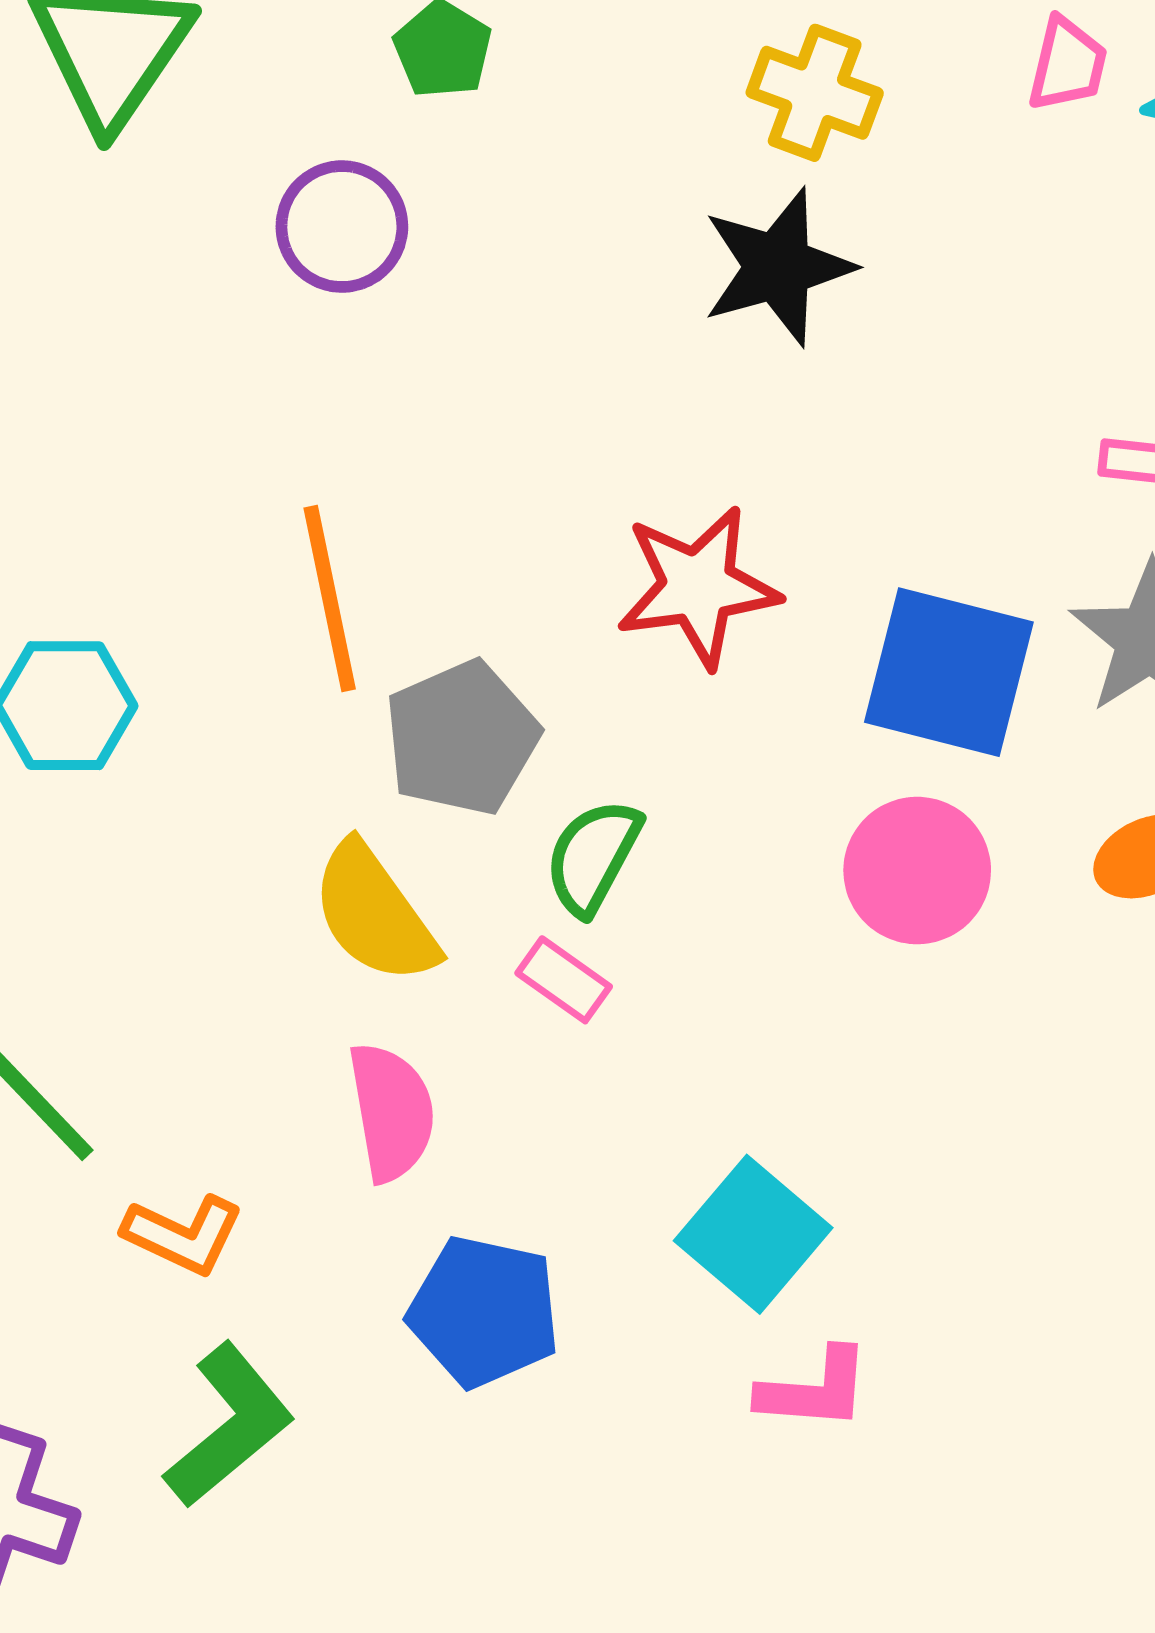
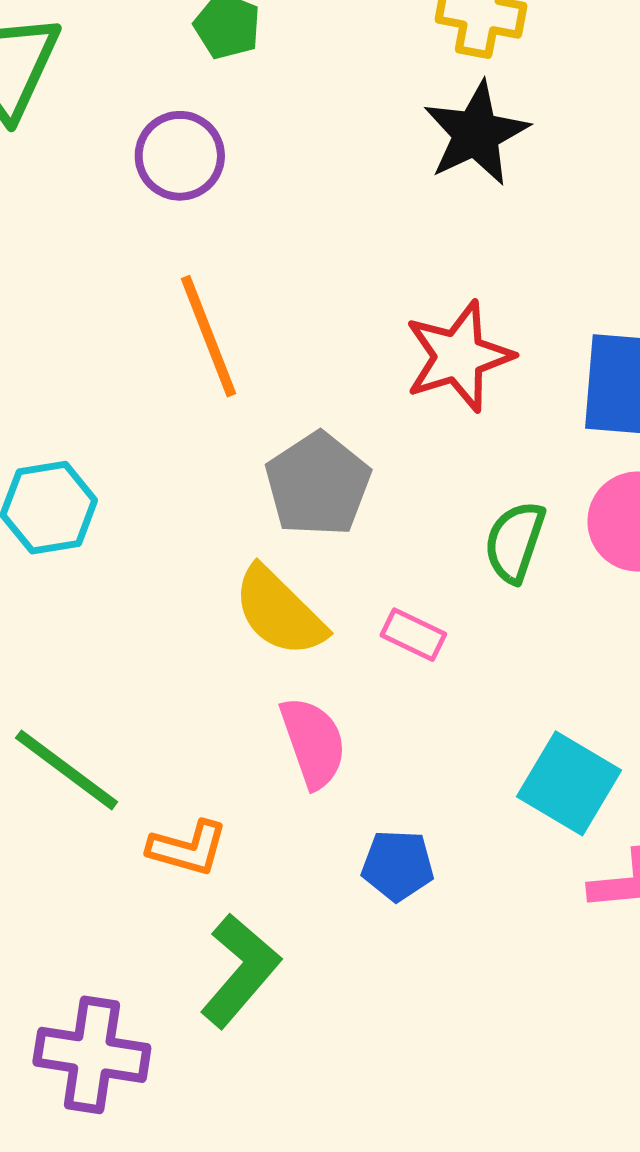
orange line: (330, 598) -> (208, 336), moved
green semicircle: (593, 857) -> (515, 542), moved
blue pentagon: (484, 1311) -> (398, 865), size x0.7

